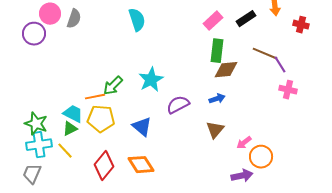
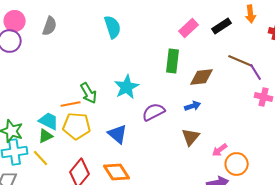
pink circle: (50, 14) -> (15, 21), moved
green rectangle: (217, 51) -> (173, 61), moved
green arrow: (113, 86) -> (89, 93), turned -75

